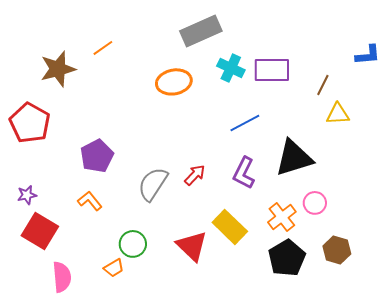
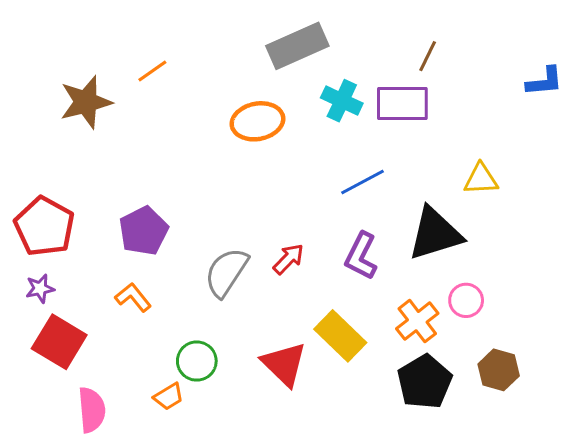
brown line: (323, 85) -> (428, 56), moved
yellow triangle: (338, 114) -> (481, 179), moved
red pentagon: (30, 123) -> (44, 226), moved

